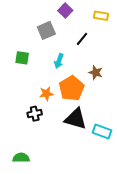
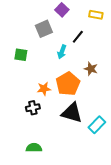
cyan arrow: (59, 61) -> (62, 52), moved
cyan rectangle: (102, 131) -> (97, 125), turned -66
green semicircle: (21, 158) -> (34, 148), moved

